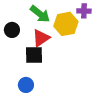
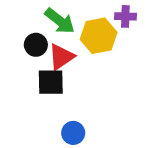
black circle: (12, 30) -> (36, 45), moved
blue circle: (26, 85) -> (73, 133), moved

